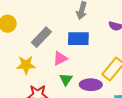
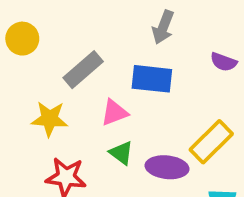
green triangle: (66, 79) -> (121, 153), turned -32

